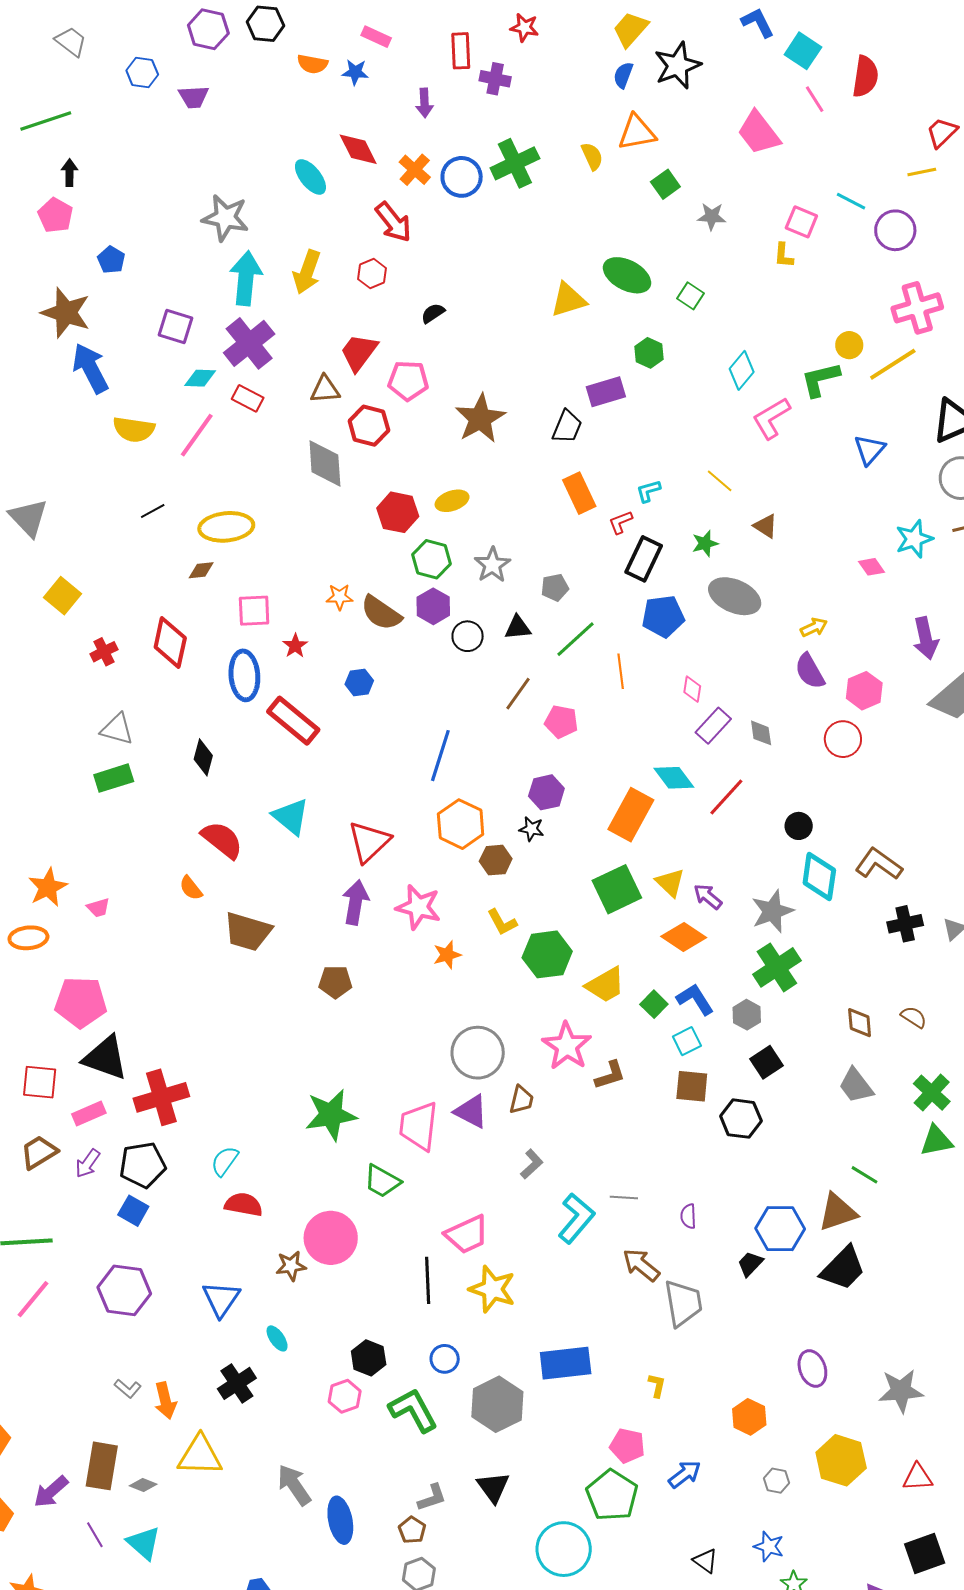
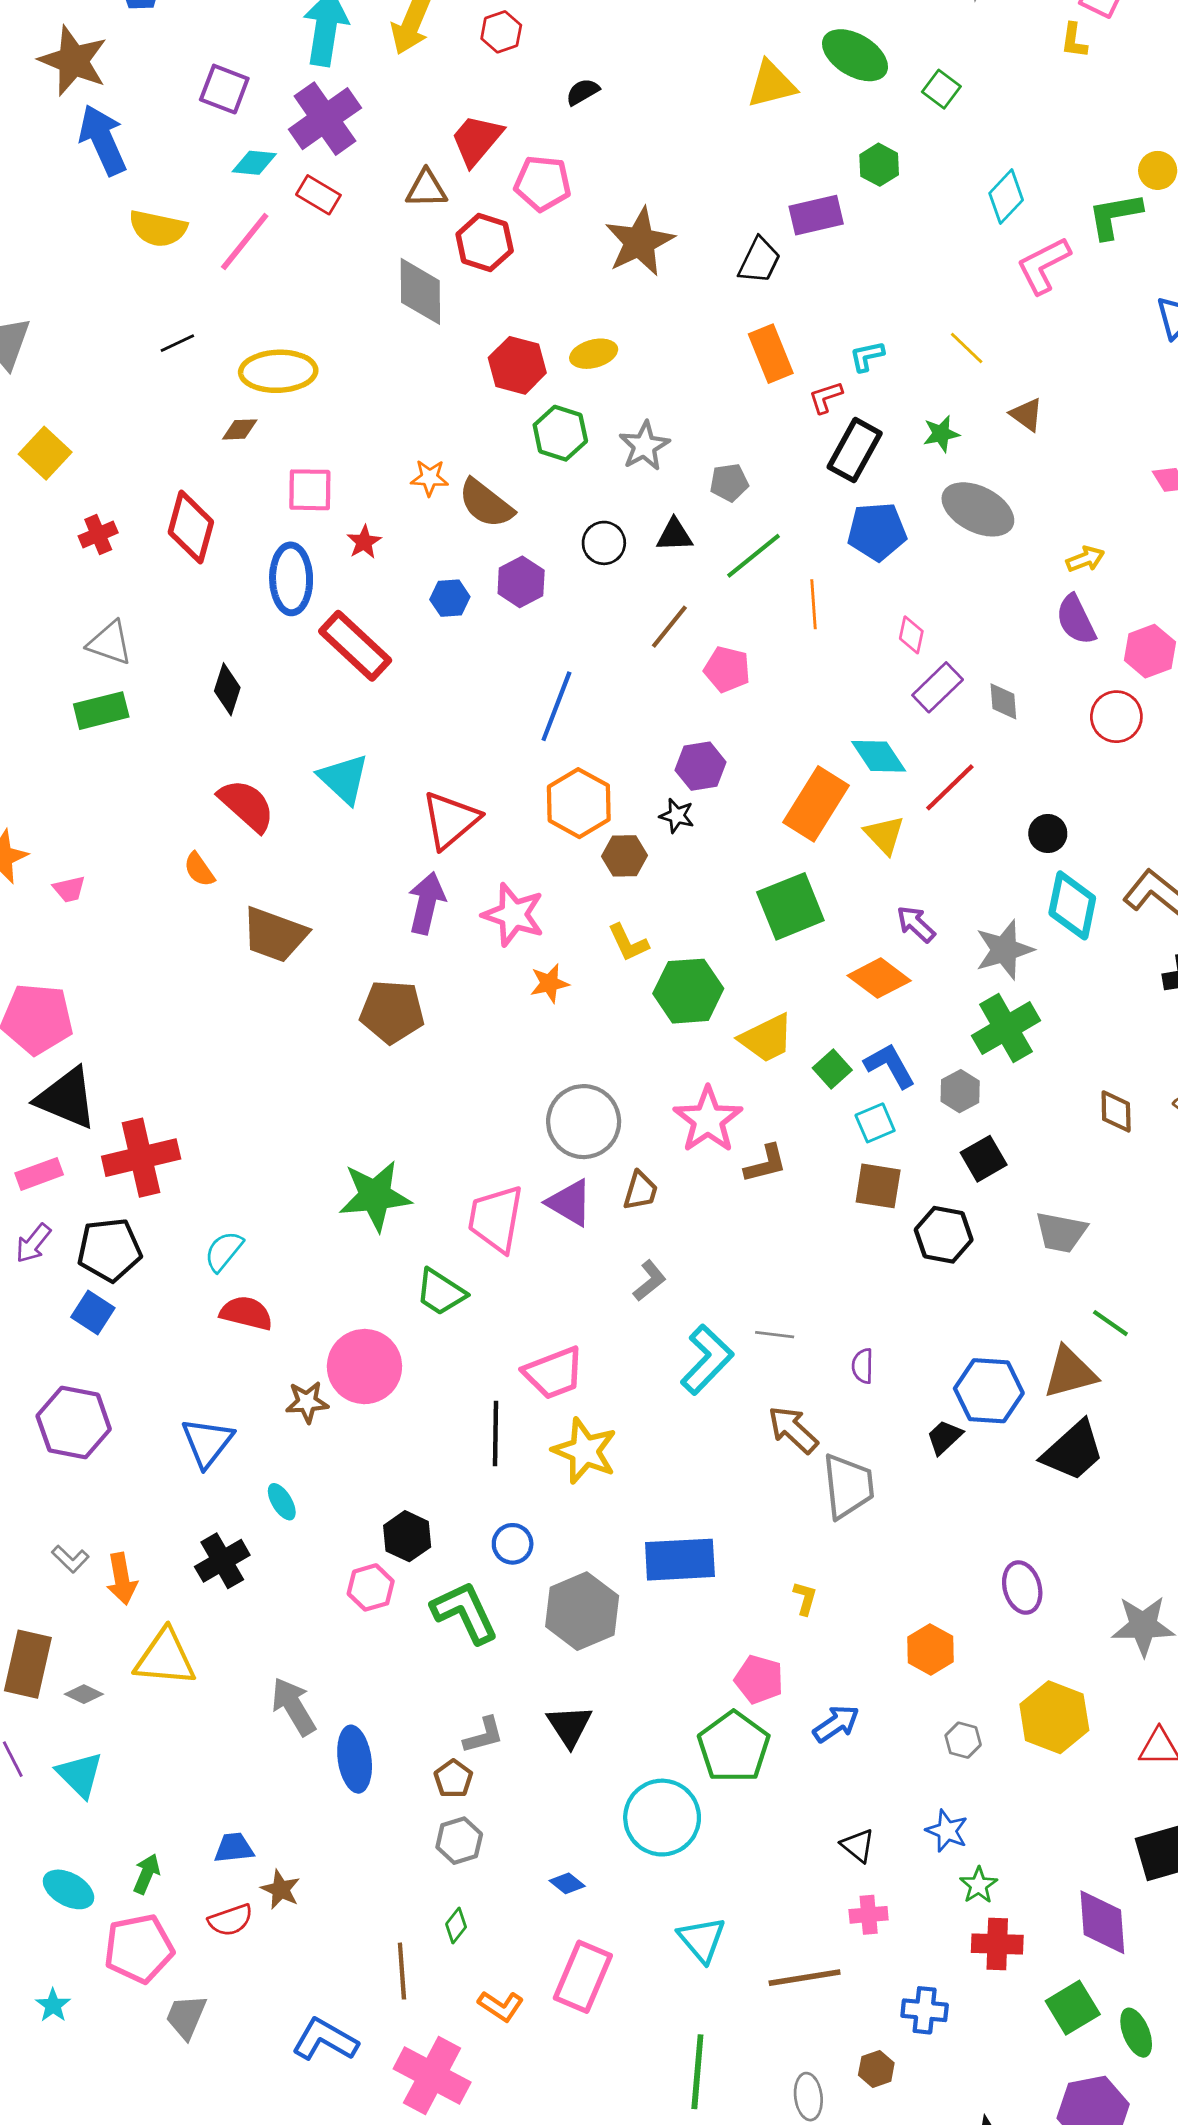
purple hexagon: (433, 606) -> (521, 582), moved
yellow triangle: (670, 883) -> (884, 835), moved
brown pentagon: (335, 982) -> (392, 1012), size x1.4
gray trapezoid: (856, 1086) -> (1061, 1232), moved, turned -45

